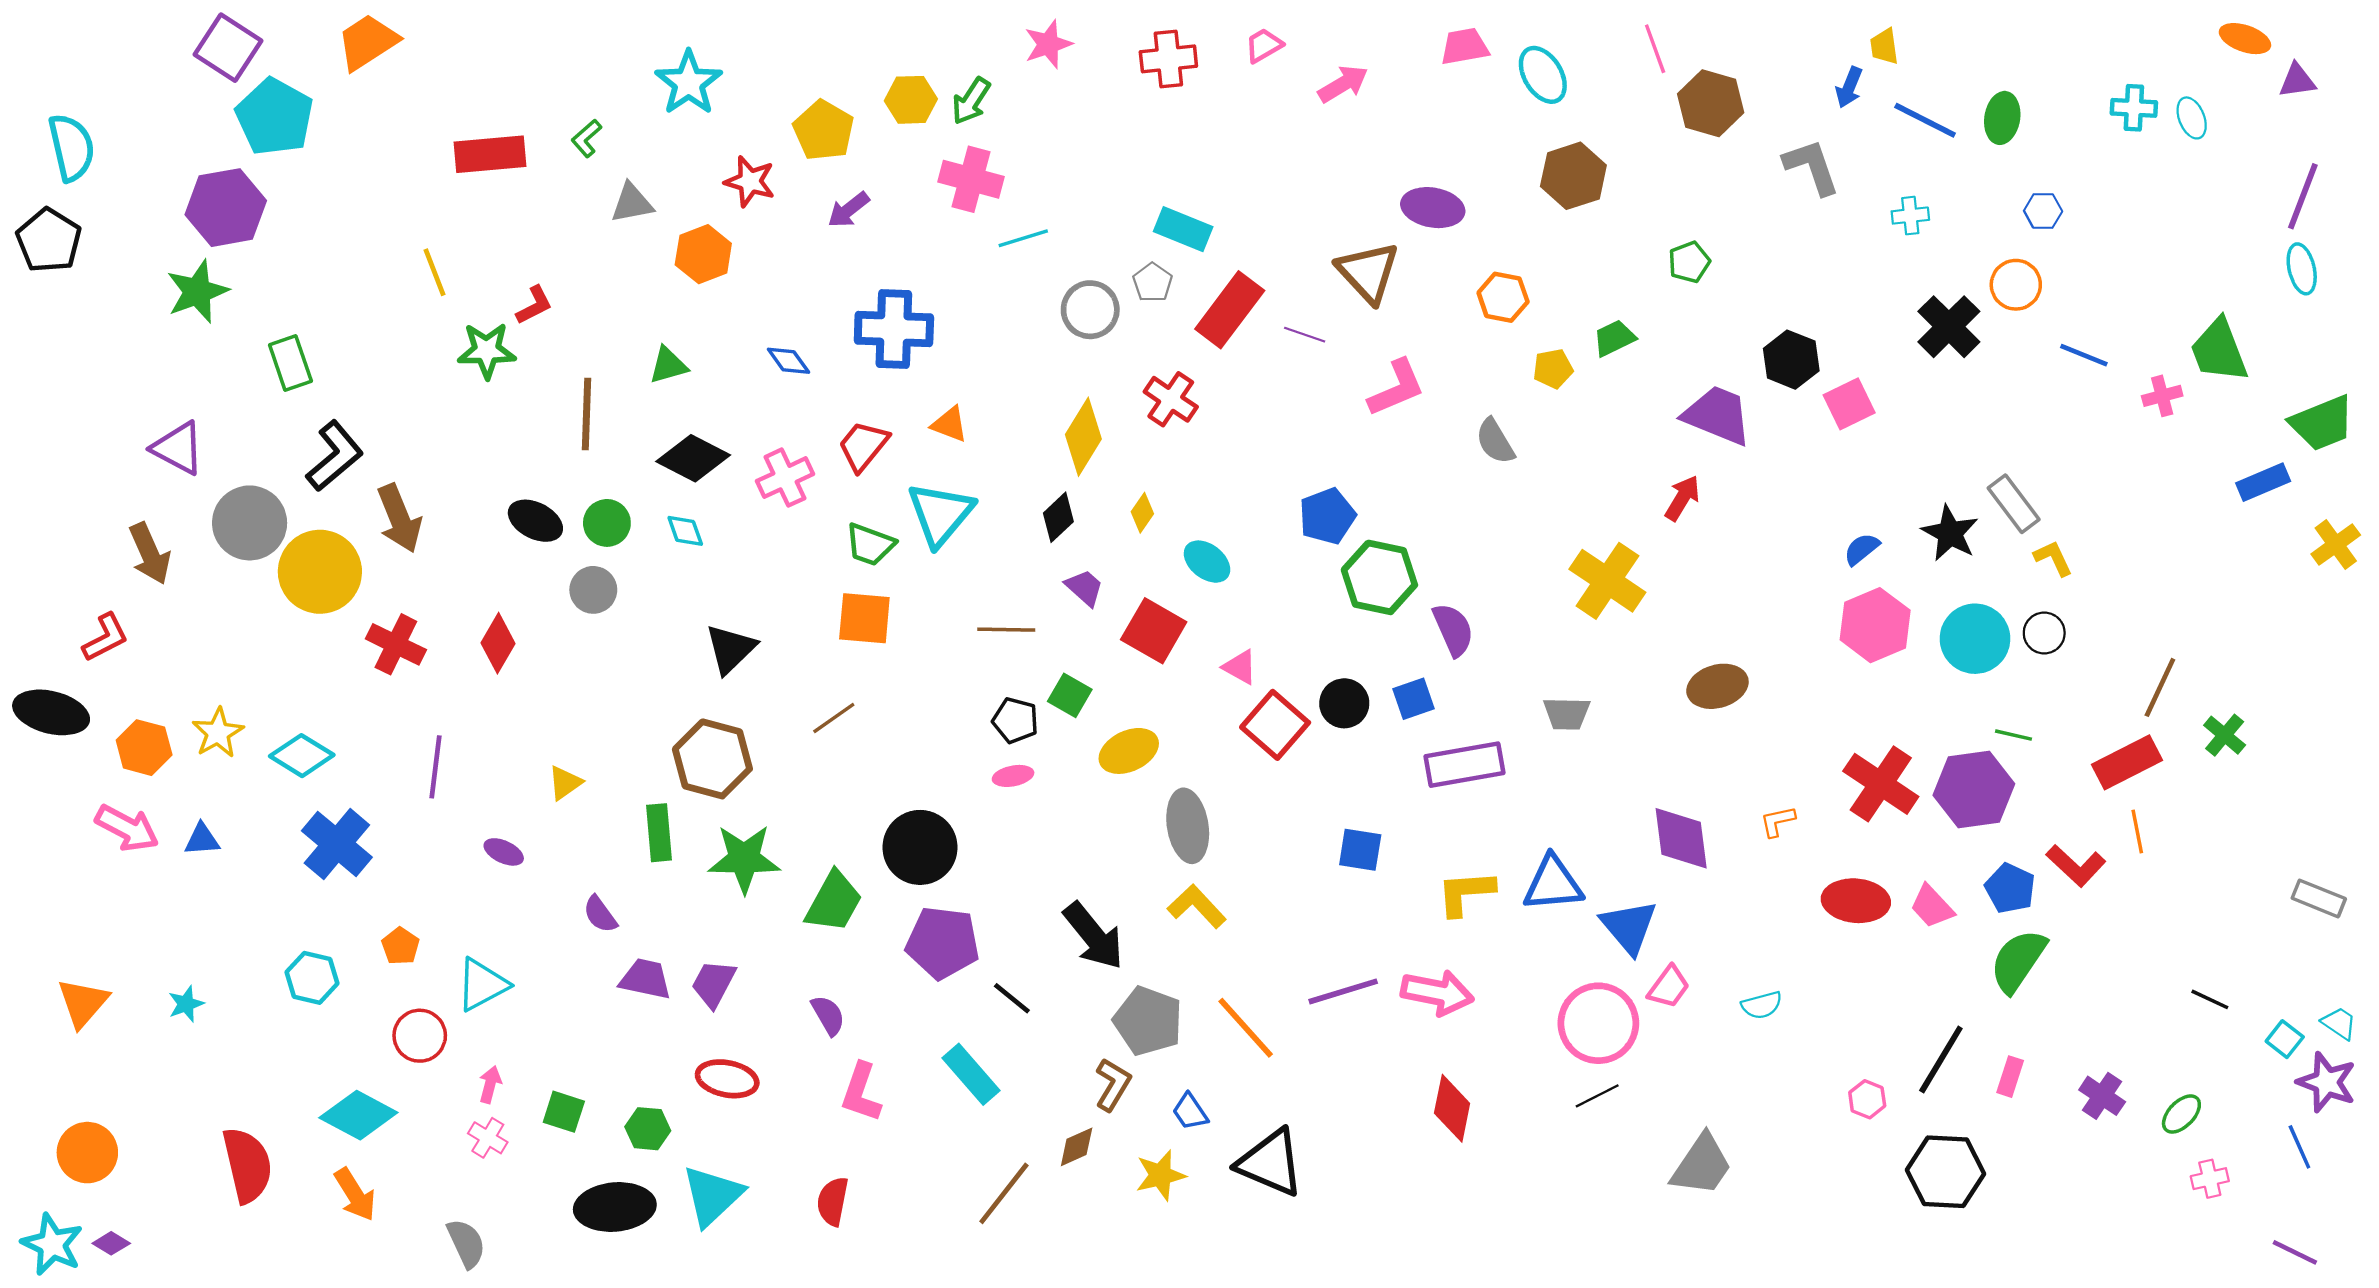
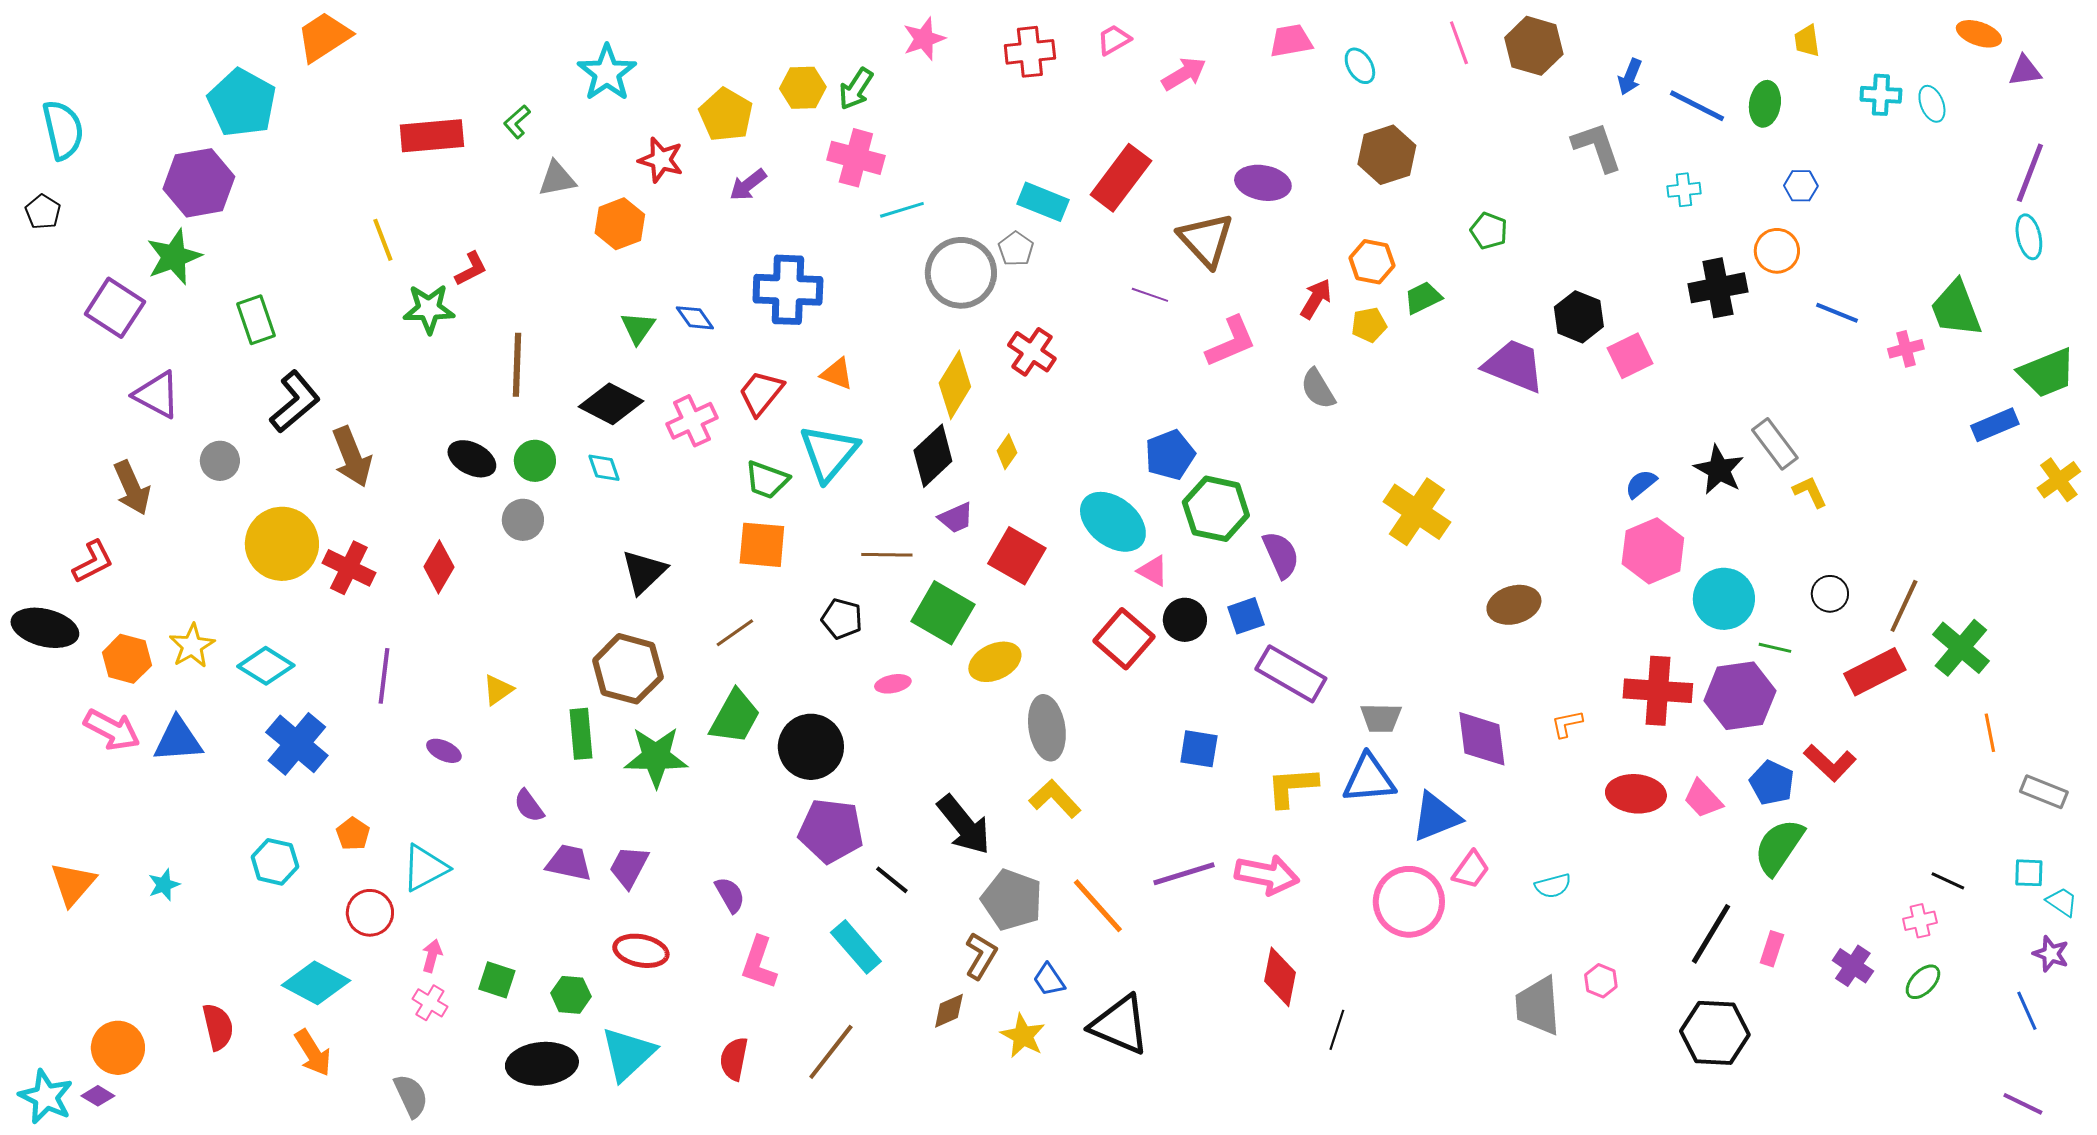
yellow trapezoid: (1884, 47) -> (1807, 41), moved
purple square: (228, 48) -> (115, 308), moved
cyan ellipse: (1543, 75) -> (1360, 66), size x0.7
brown hexagon: (1711, 103) -> (1534, 46), moved
black pentagon: (49, 240) -> (43, 212), size x0.6
green pentagon: (1689, 262) -> (1489, 231), turned -30
orange hexagon: (1503, 297) -> (1372, 262), moved
gray circle: (1090, 310) -> (961, 273), size x1.4
red rectangle: (1230, 310) -> (1121, 178), moved
black cross: (1949, 327) -> (1718, 288), turned 34
green triangle: (668, 365) -> (638, 328), moved, turned -39
red arrow: (1682, 498) -> (1316, 299), moved
black diamond: (1058, 517) -> (933, 456), size x1.4
gray circle: (250, 523) -> (220, 461), size x0.6
cyan ellipse: (1207, 562) -> (1113, 522), moved, size x1.6
yellow circle: (320, 572) -> (282, 544), moved
purple trapezoid: (1084, 588) -> (956, 518), turned 114
black circle: (2044, 633) -> (1830, 594), moved
cyan circle: (1975, 639) -> (1724, 599), moved
pink triangle: (1240, 667) -> (1153, 571), moved
green square: (1070, 695) -> (943, 613), size x1.6
gray trapezoid: (1567, 714) -> (1381, 718), moved
black pentagon: (1015, 720) -> (842, 619), moved
green cross: (2225, 735) -> (1961, 648), size x1.5
purple rectangle: (1465, 765) -> (1291, 674), turned 40
red cross: (1881, 784) -> (1658, 691), turned -30
orange line: (2137, 832) -> (1990, 733), moved
blue triangle: (202, 839) -> (178, 740), size x1.6
green trapezoid: (834, 902) -> (735, 717), moved
blue triangle: (1629, 927) -> (1436, 817), turned 48
cyan square: (2285, 1039) -> (2029, 873), moved, turned -36
purple star: (2327, 1082) -> (2051, 954), size x0.7
black line: (1597, 1096) -> (1337, 1030), moved, turned -45
pink hexagon: (1867, 1099) -> (1601, 981), moved
orange circle: (87, 1153) -> (118, 1048), moved
red semicircle: (247, 1165) -> (218, 1027), size x0.7
gray trapezoid: (1702, 1165) -> (1538, 1006), moved, turned 142
yellow star: (1160, 1175) -> (1023, 1036), turned -30
pink cross: (2210, 1179) -> (1920, 921), moved
brown line: (1004, 1193) -> (831, 1052), moved

